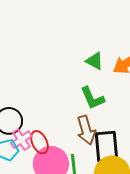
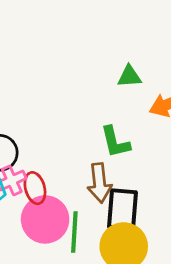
green triangle: (95, 61) -> (129, 76), moved, turned -42

